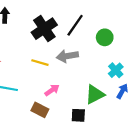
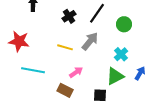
black cross: (44, 29) -> (69, 16), size x0.6
gray arrow: (67, 56) -> (90, 41), turned 138
cyan cross: (116, 70) -> (121, 54), moved

